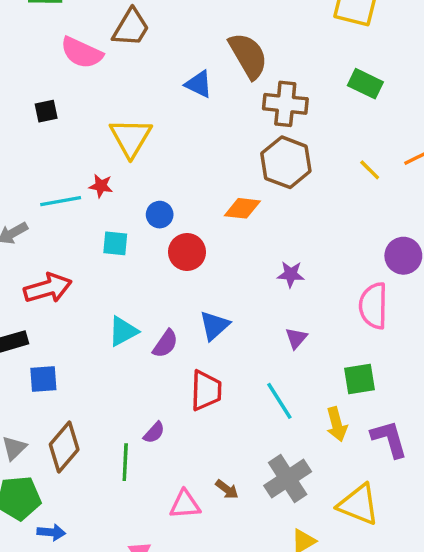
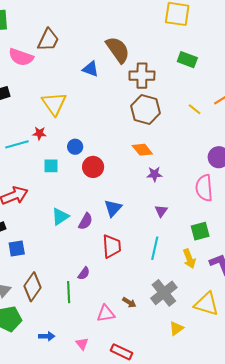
orange diamond: (242, 208) -> (142, 150), moved, turned 50
cyan line: (279, 401) -> (155, 248), turned 50
blue arrow: (51, 532) -> (47, 336), moved

